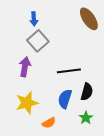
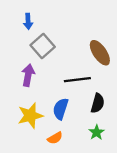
blue arrow: (34, 19) -> (28, 21), moved
brown ellipse: (89, 19) -> (100, 53), moved
blue semicircle: (65, 99) -> (61, 109), moved

